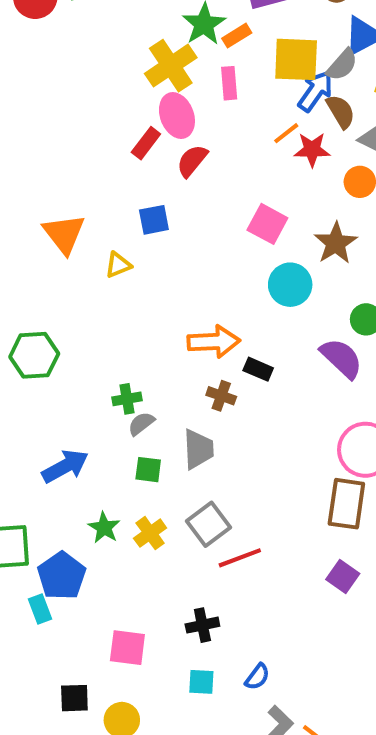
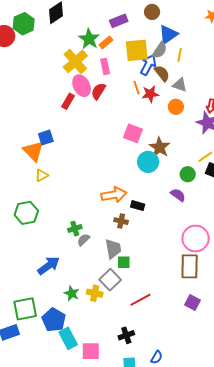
orange line: (286, 133) -> (137, 87), turned -64
red semicircle: (192, 161) -> (98, 91), moved
blue square: (154, 220) -> (46, 137), moved
brown star: (336, 243) -> (160, 147), moved
yellow triangle: (118, 265) -> (42, 175), moved
purple semicircle: (341, 358) -> (178, 195), size x0.7
green square: (148, 470) -> (124, 262), moved
gray square: (209, 524) -> (110, 280), moved
yellow cross: (150, 533) -> (95, 293), turned -35
cyan rectangle: (40, 609) -> (68, 338), moved, size x1.5

